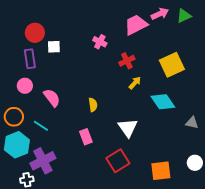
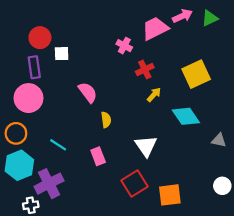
pink cross: (100, 42) -> (124, 46), moved
pink circle: (25, 86) -> (29, 98), size x1.6
pink semicircle: (52, 98) -> (88, 92), moved
cyan line: (41, 126) -> (58, 145), moved
orange square: (161, 171) -> (170, 195), moved

